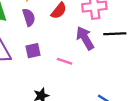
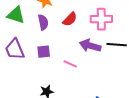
purple arrow: (85, 38) -> (90, 46), turned -50

